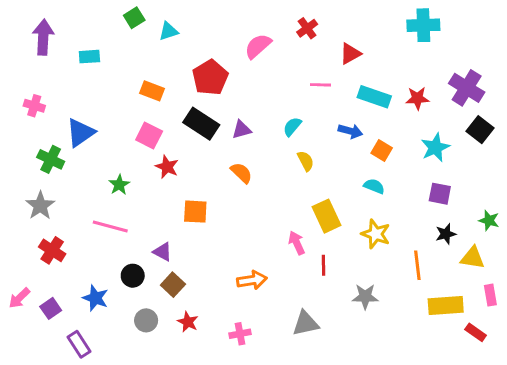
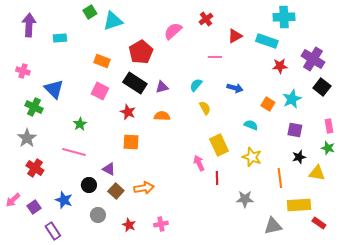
cyan triangle: (168, 31) -> (113, 21), size x1.5
cyan rectangle: (374, 97) -> (267, 41), moved
blue triangle: (81, 133) -> (54, 89), turned -40
orange square: (382, 150) -> (268, 104), moved
red star: (167, 167) -> (128, 112), moved
orange semicircle: (241, 173) -> (162, 116), turned -42
orange arrow: (252, 280) -> (144, 188), moved
pink rectangle: (490, 295) -> (329, 126), moved
red star: (188, 322) -> (129, 225), moved
gray triangle: (306, 323) -> (273, 226), moved

